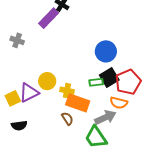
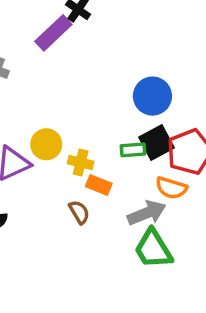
orange rectangle: (78, 103) -> (99, 185), size x0.6
green trapezoid: (96, 137) -> (153, 249), moved

